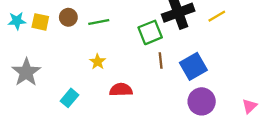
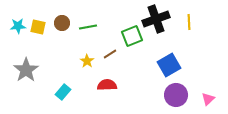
yellow line: (217, 16) -> (189, 22), turned -63
brown line: (161, 61) -> (110, 54), moved, turned 64
pink triangle: (250, 106) -> (208, 99), moved

